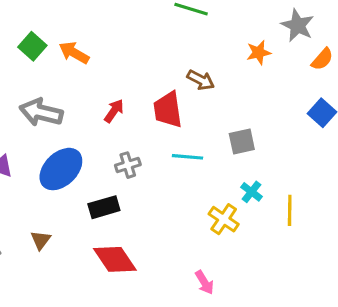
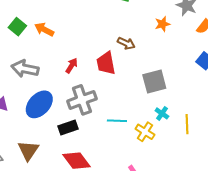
gray square: (242, 141) -> (154, 81), size x1.4
cyan line: (187, 157) -> (117, 121), moved
gray cross: (128, 165) -> (82, 100), size x1.8
brown triangle: (41, 240) -> (28, 150), size x1.6

